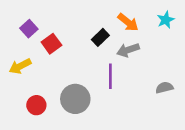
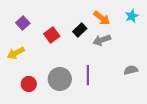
red square: (51, 44) -> (52, 35), moved
purple line: (110, 76) -> (88, 75), moved

